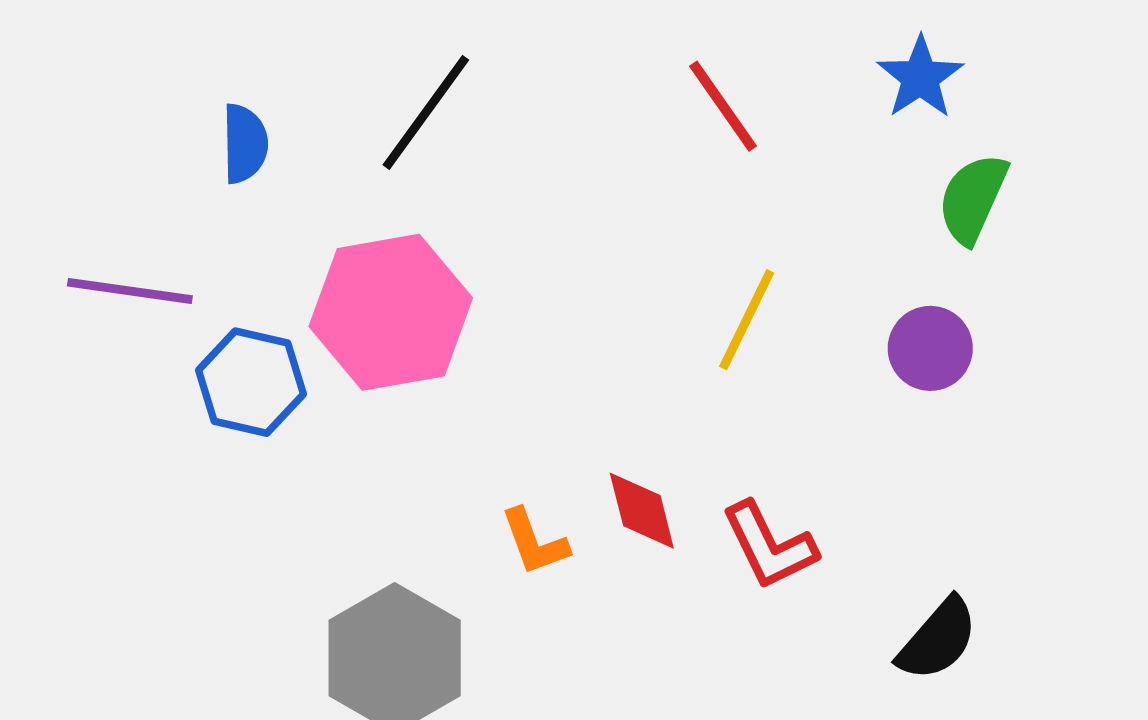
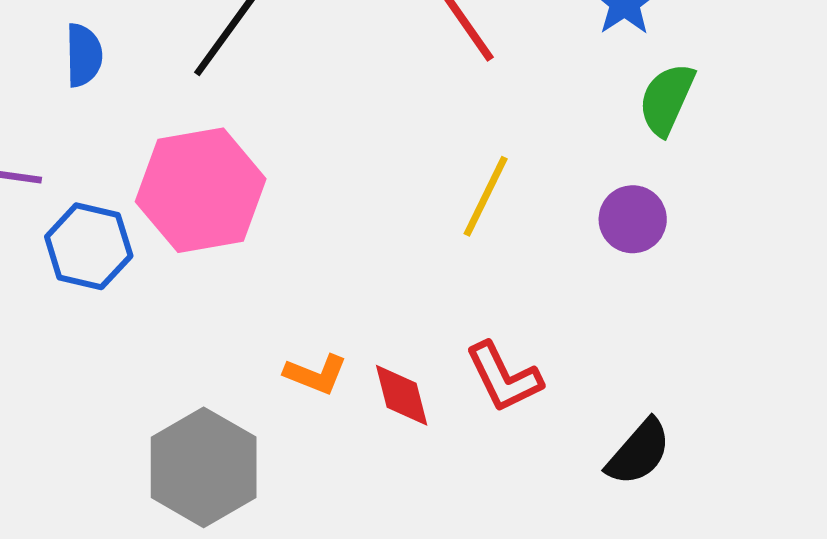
red diamond: (642, 511) -> (402, 395), moved
orange L-shape: (534, 542) -> (316, 374), turned -48

